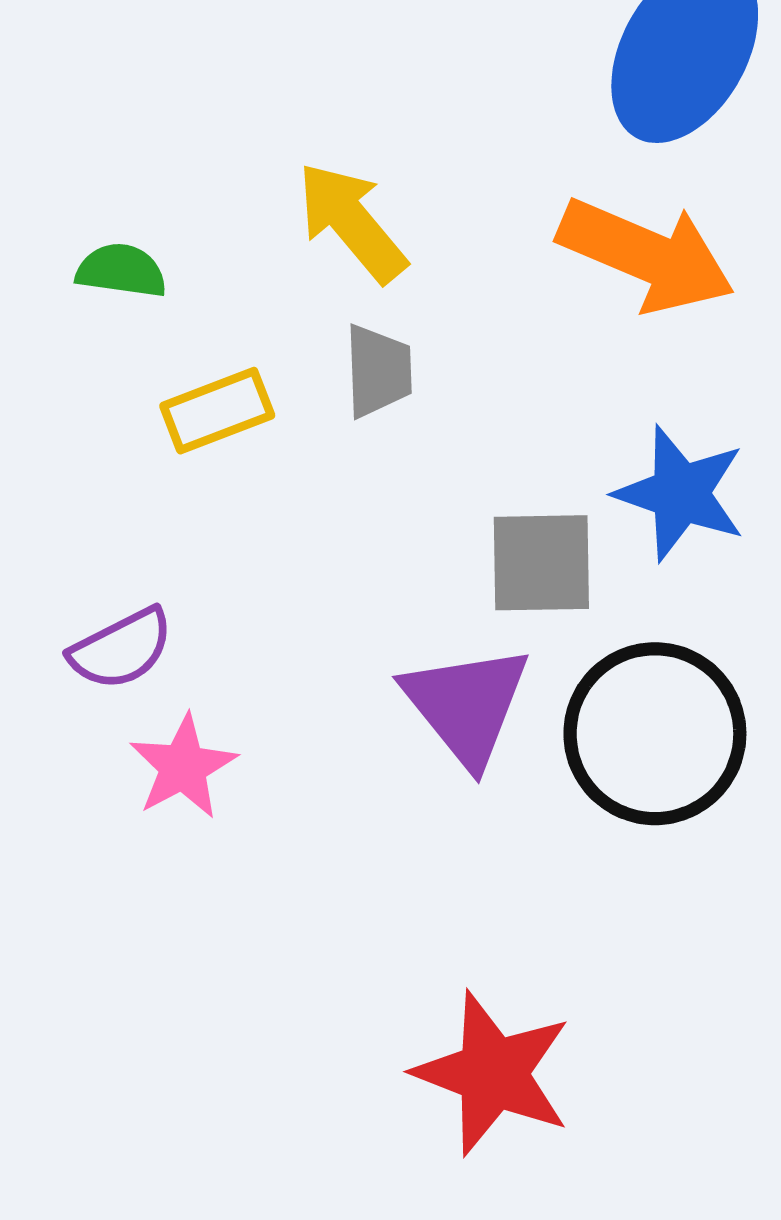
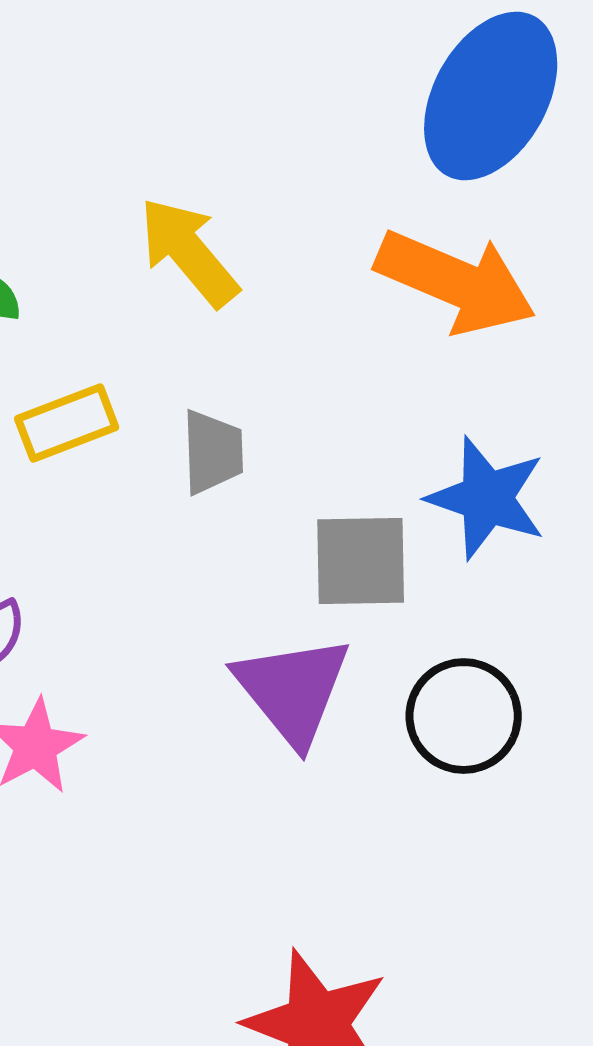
gray trapezoid: (378, 371) -> (213, 452), moved
black circle: (655, 734) -> (464, 716), size x0.7

